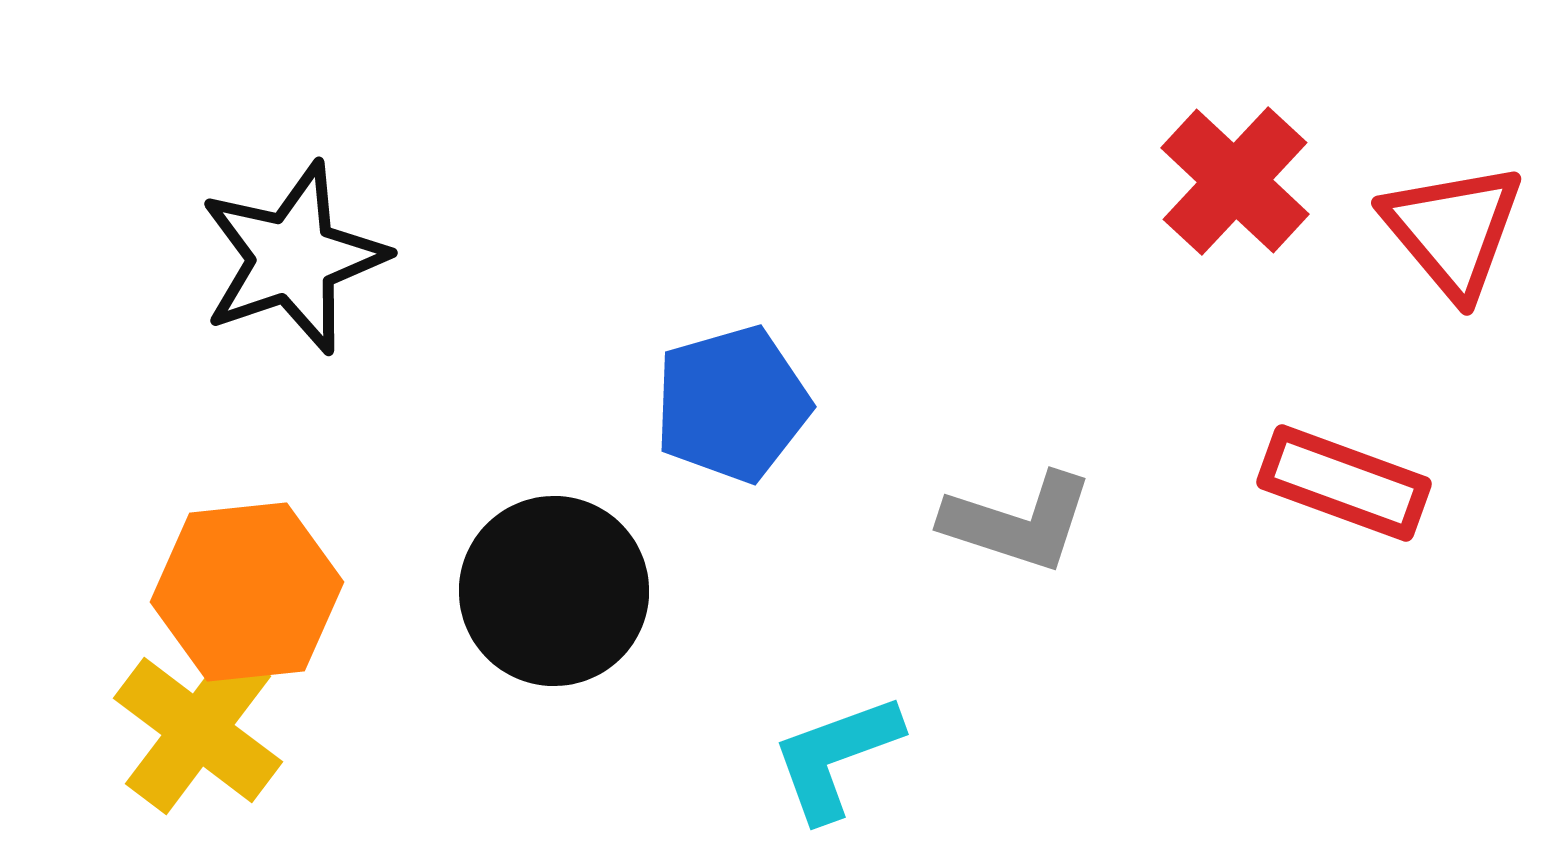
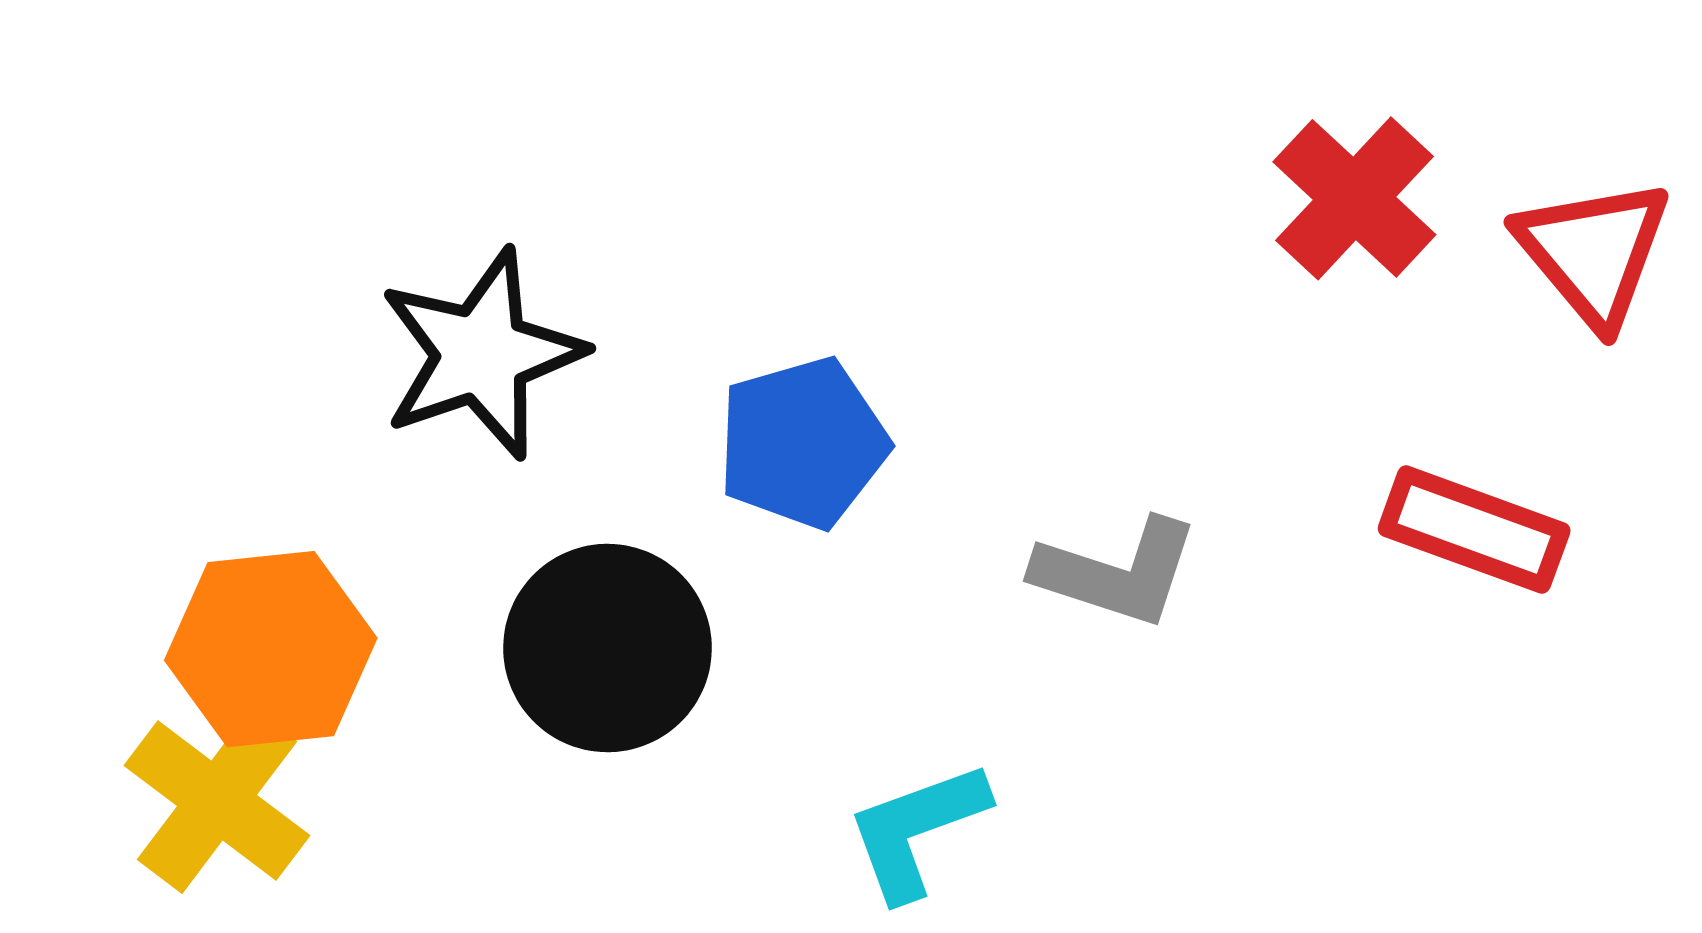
black star: (293, 258) -> (481, 354), moved

